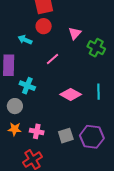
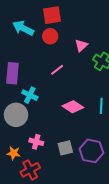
cyan arrow: (25, 40) -> (23, 28), moved, size x1.5
gray circle: (15, 106) -> (16, 115), size x1.5
orange star: (15, 129) -> (14, 153), moved

